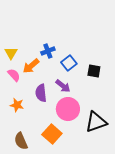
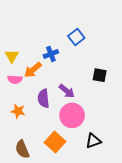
blue square: (69, 63) -> (76, 37), moved
pink semicircle: (14, 75) -> (15, 79), turned 136
black triangle: (96, 122) -> (93, 141), moved, size x0.7

